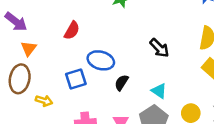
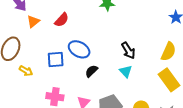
orange triangle: (29, 49) -> (33, 21), moved
cyan triangle: (159, 91) -> (126, 71), moved

